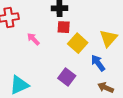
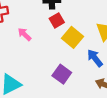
red square: (64, 27) -> (57, 20), turned -32

